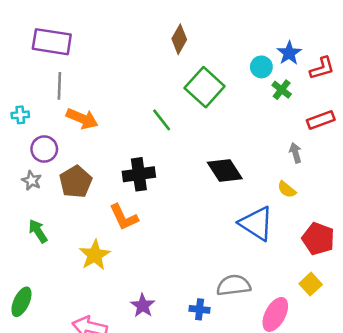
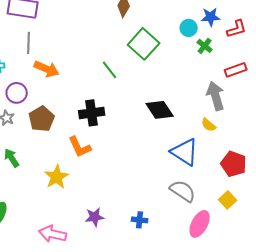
blue star: (289, 53) -> (211, 17), turned 30
gray arrow: (295, 153) -> (216, 96), size x1.8
gray semicircle: (234, 285) -> (183, 191), moved, turned 40
purple star: (143, 306) -> (95, 217), turned 30

